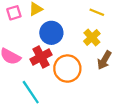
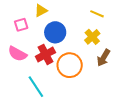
pink square: (14, 13) -> (21, 25), moved

